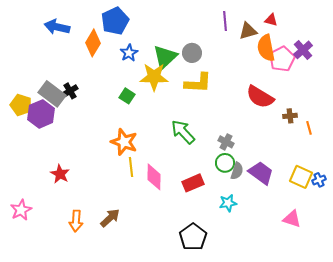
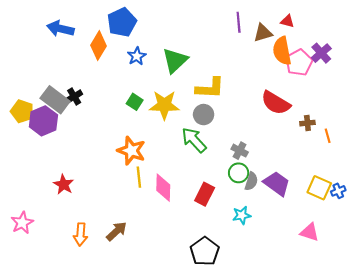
gray circle: (192, 53) -> (204, 115), moved
yellow star: (154, 77) -> (164, 105), moved
red rectangle: (193, 183) -> (205, 194), turned -40

